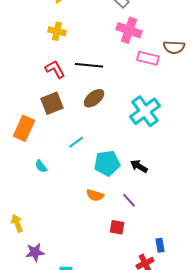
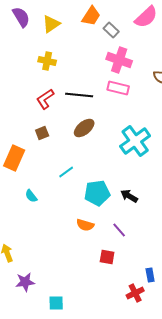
pink rectangle: (148, 58) -> (118, 88), moved
red L-shape: (55, 69) -> (45, 99), turned -95
brown square: (52, 103) -> (42, 133), size x0.6

